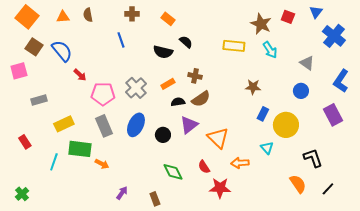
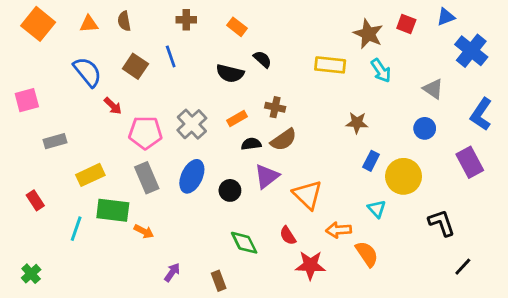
blue triangle: (316, 12) -> (446, 17), turned 32
brown square: (34, 47) -> (135, 66), moved
orange semicircle: (298, 184) -> (367, 254), moved

